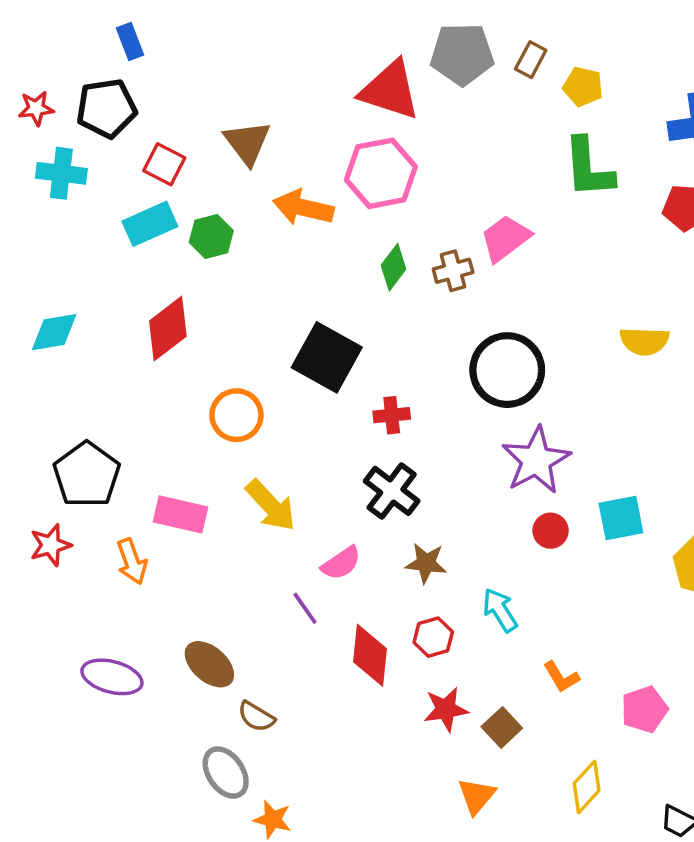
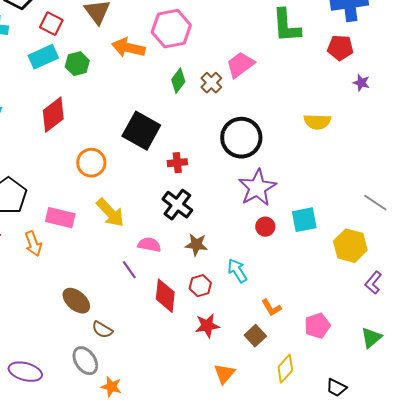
brown cross: (453, 271) -> (211, 83), turned -30
pink semicircle: (341, 563) -> (149, 245), turned -135
purple ellipse: (112, 677) -> (25, 372), moved
brown square: (502, 727) -> (255, 336), moved

